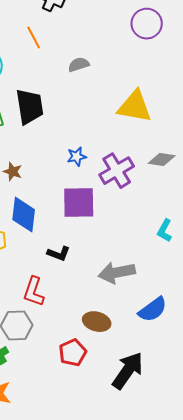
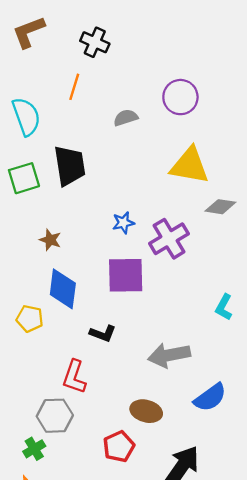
purple circle: (147, 24) -> (180, 97), moved
orange line: (34, 38) -> (74, 87), turned 45
gray diamond: (162, 160) -> (220, 207), moved

